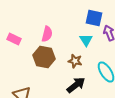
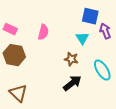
pink rectangle: (14, 39) -> (10, 29), moved
brown hexagon: (44, 57) -> (14, 55), moved

